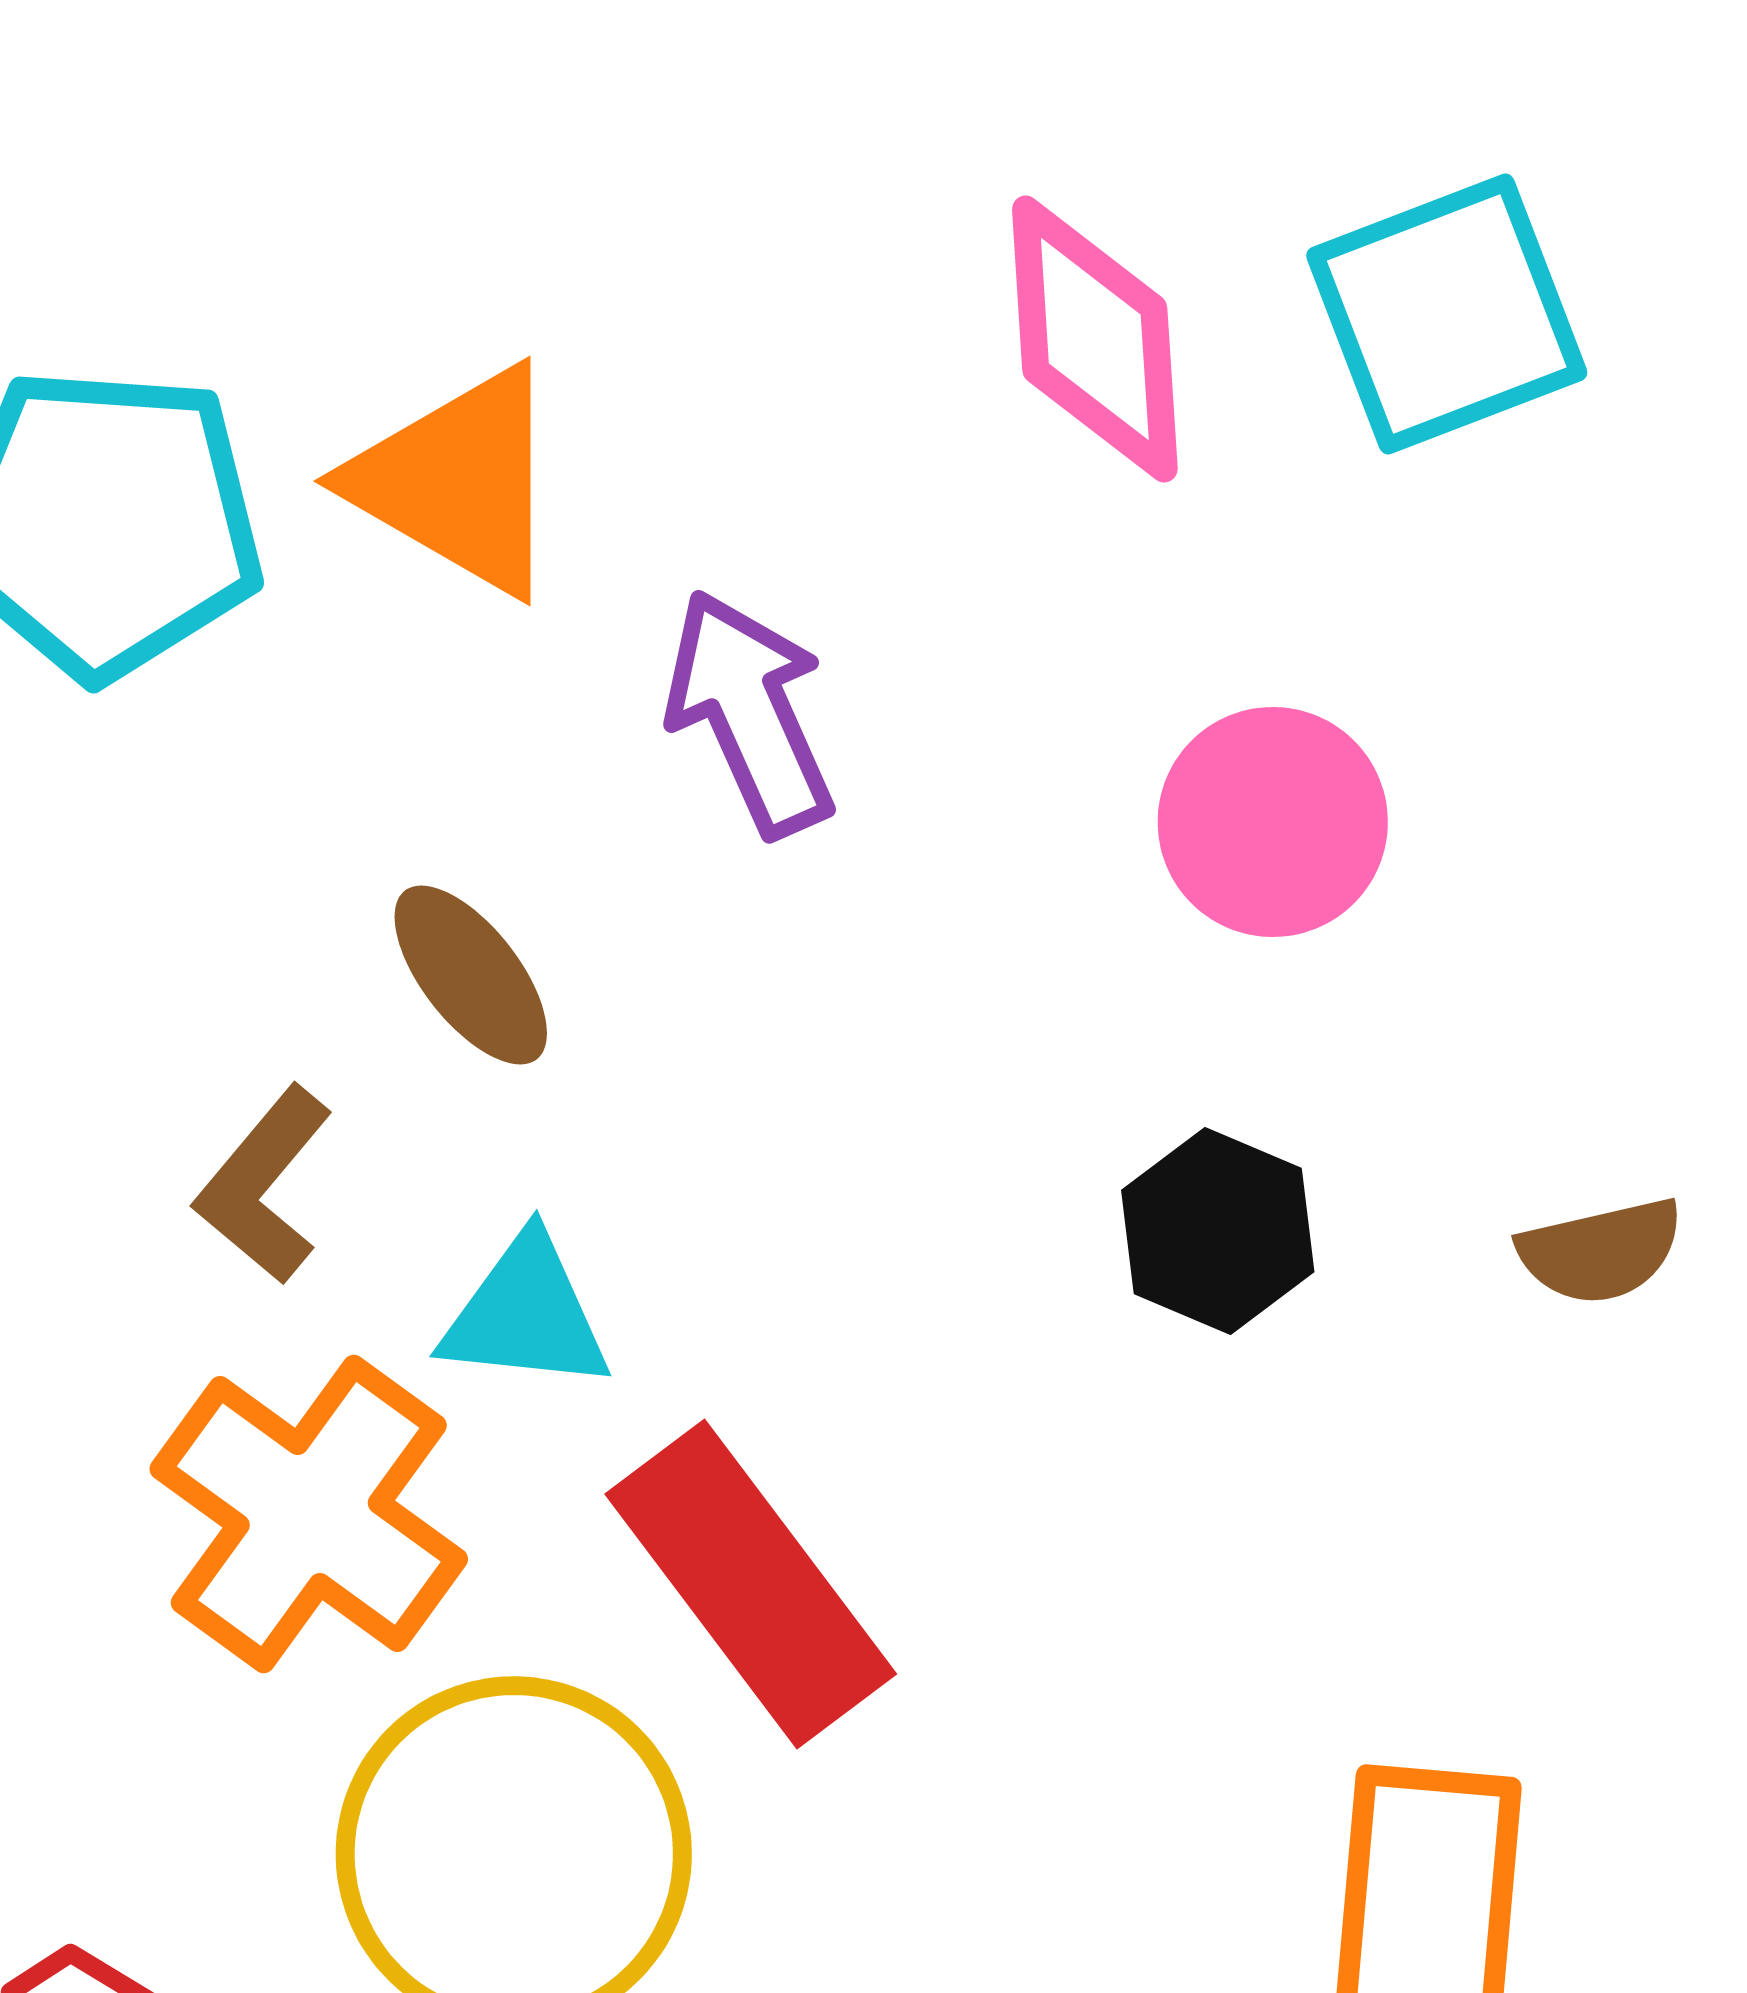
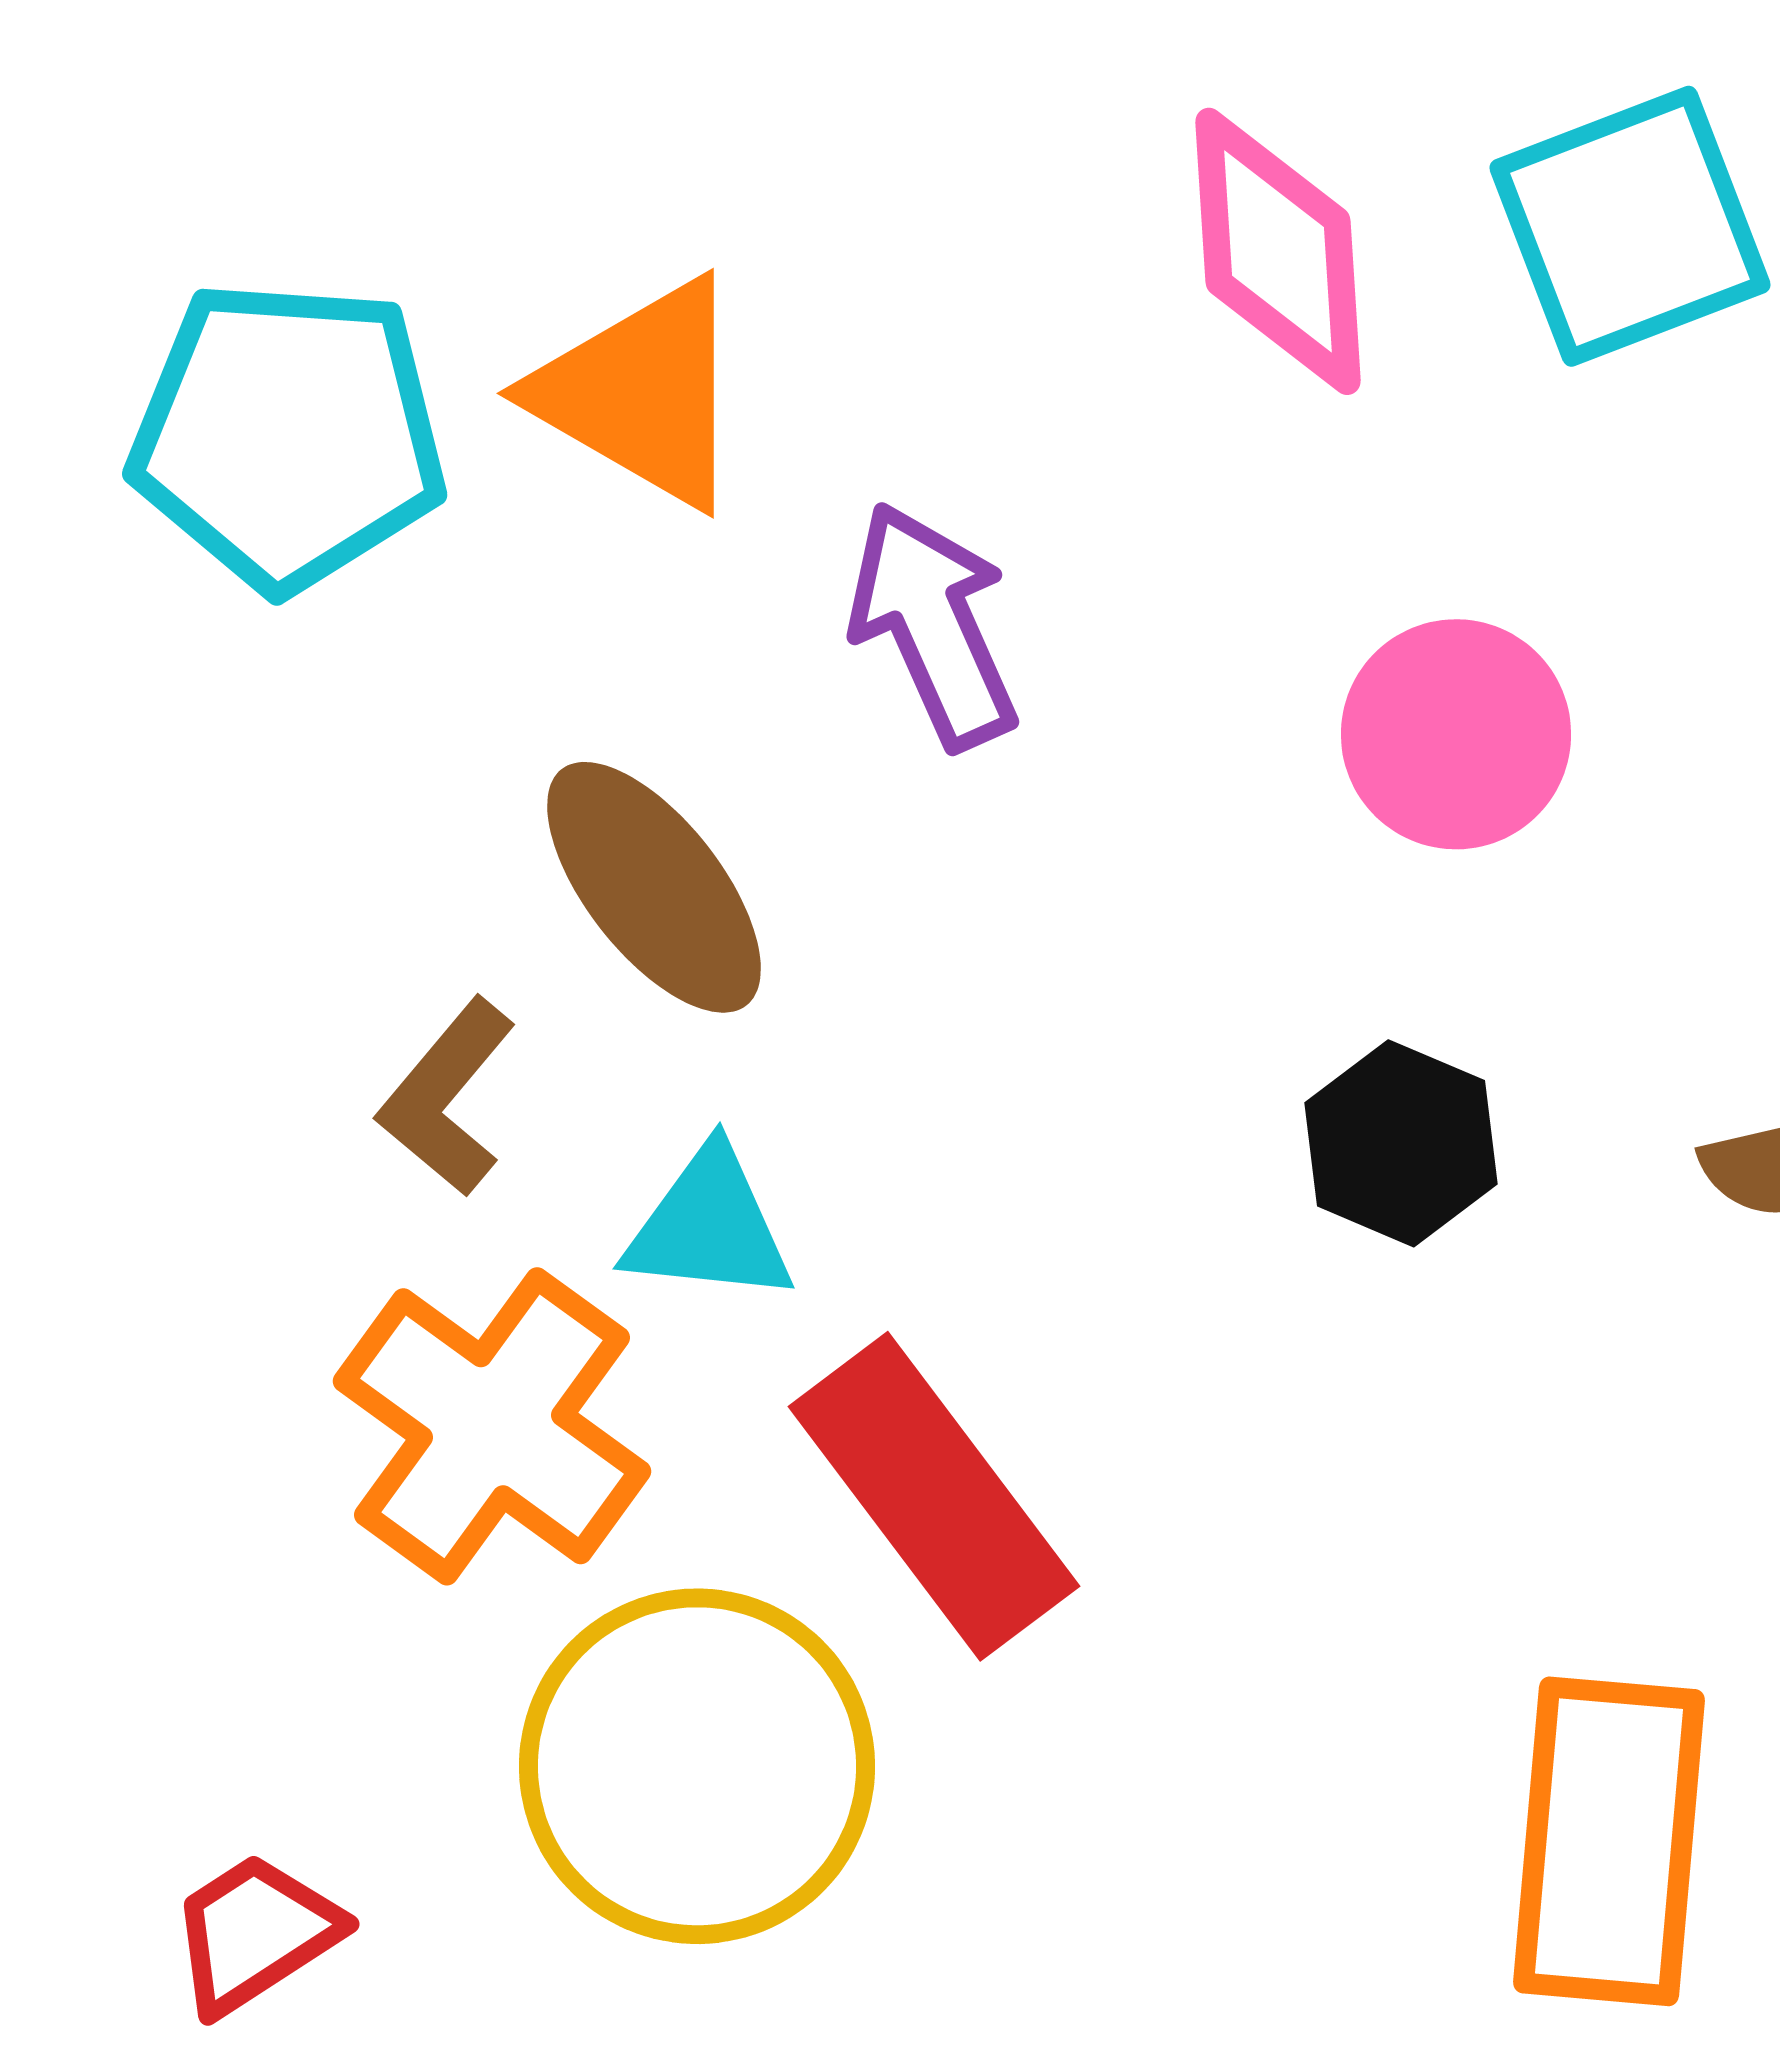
brown ellipse: (471, 975) -> (654, 887), size x1.4

